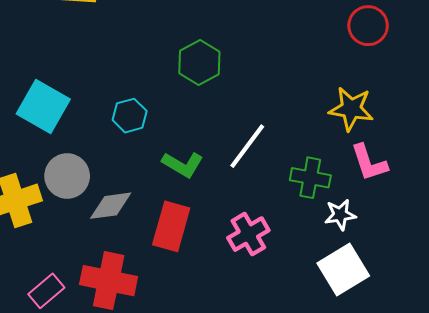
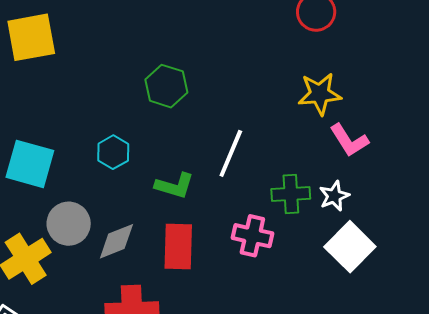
green cross: (310, 178) -> (291, 194), moved
pink cross: (248, 234) -> (252, 236), turned -33

